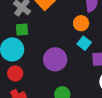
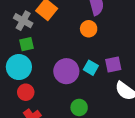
cyan square: (84, 43) -> (91, 68), moved

